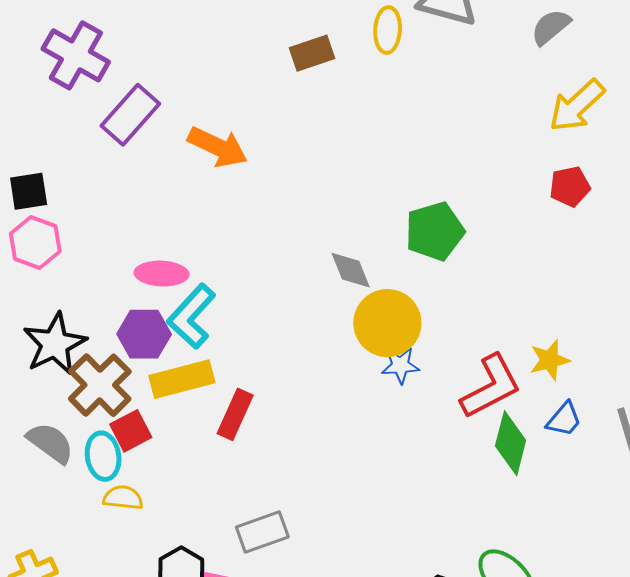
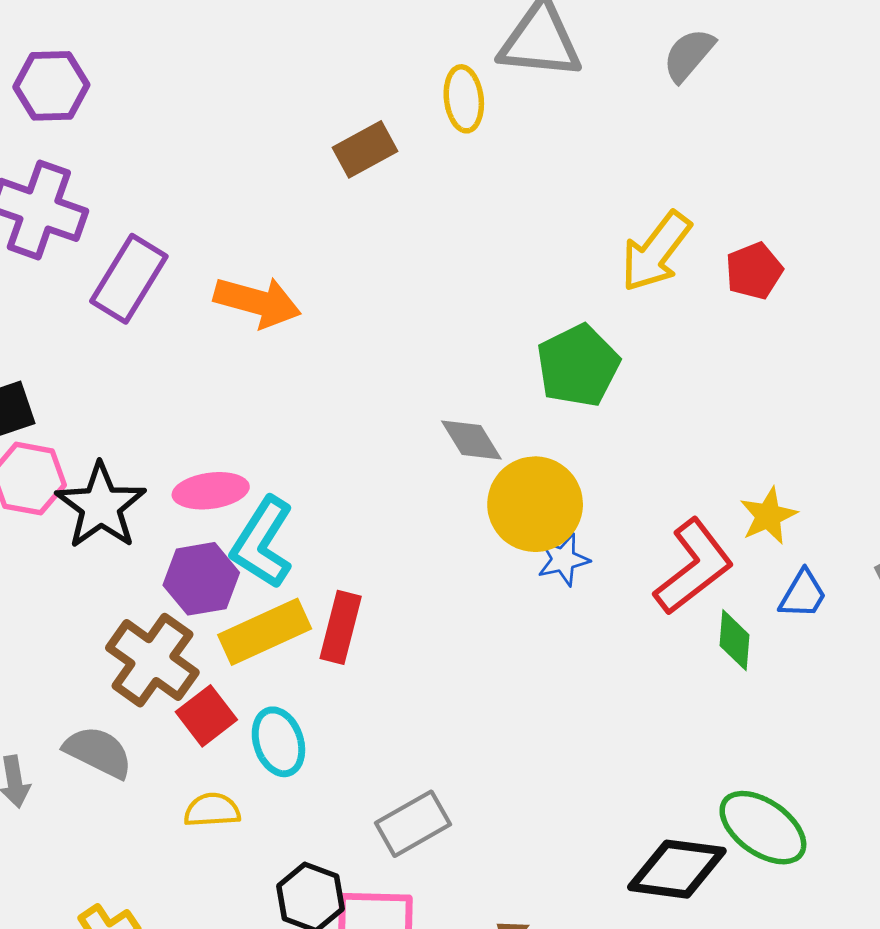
yellow arrow: (577, 106) -> (656, 252), moved
black star: (55, 344) -> (101, 506), moved
red rectangle: (235, 414) -> (341, 627), moved
green diamond: (511, 443) -> (735, 640), size x0.7
cyan ellipse: (103, 456) -> (278, 742), moved

